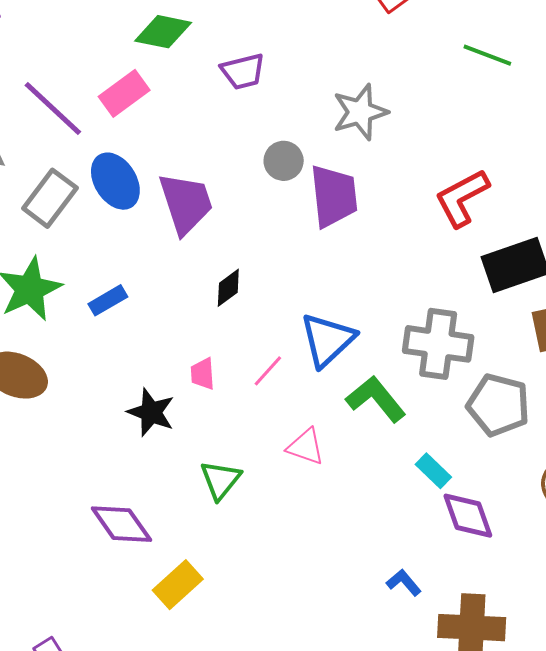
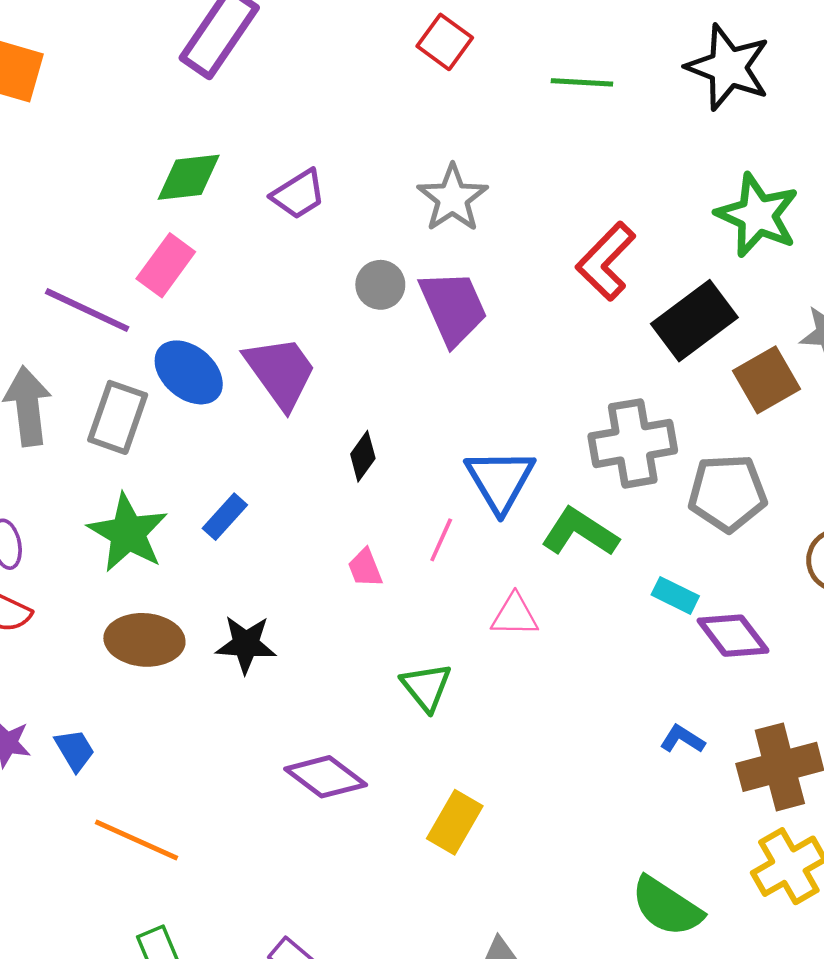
black star: (151, 412) -> (246, 644), moved
yellow rectangle: (178, 585) -> (455, 822), moved

